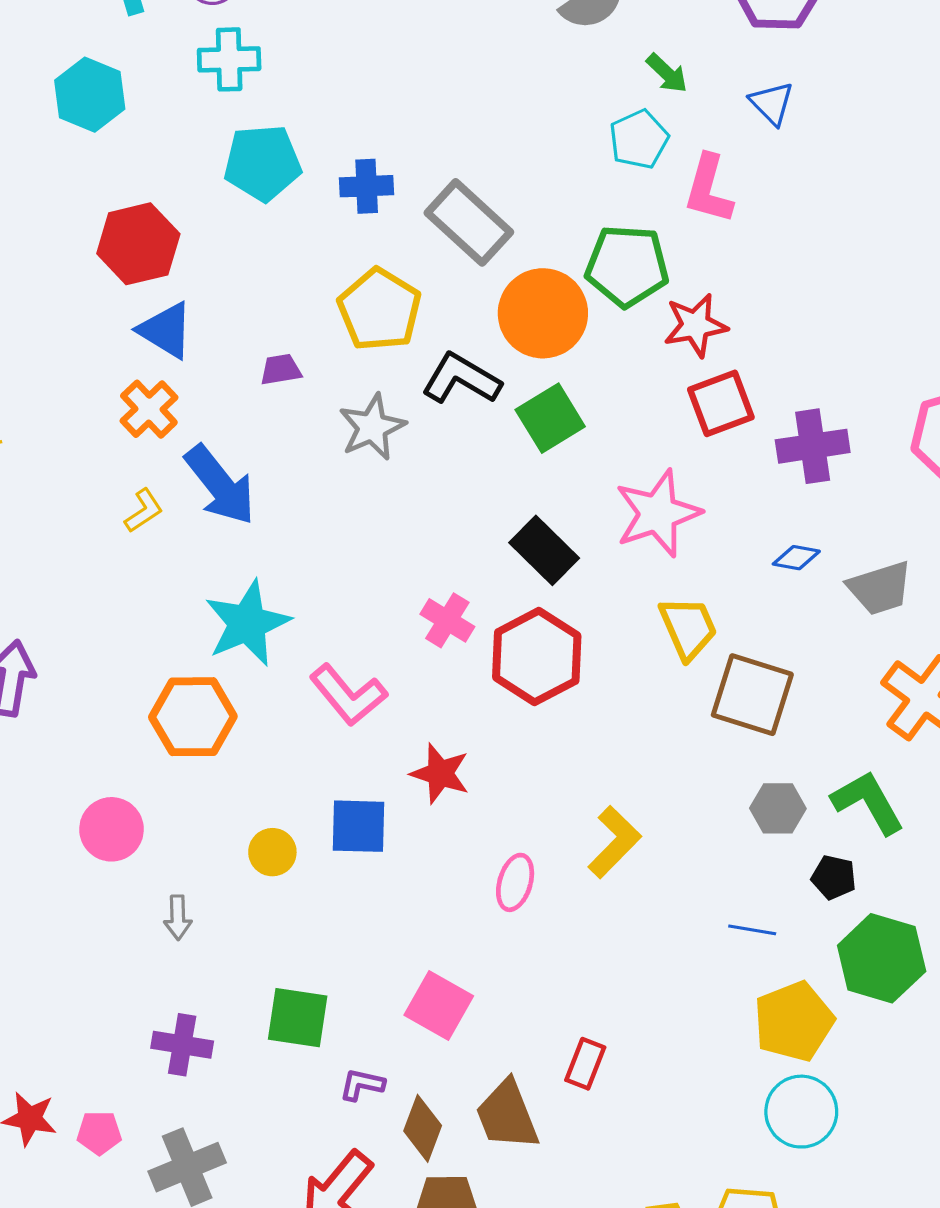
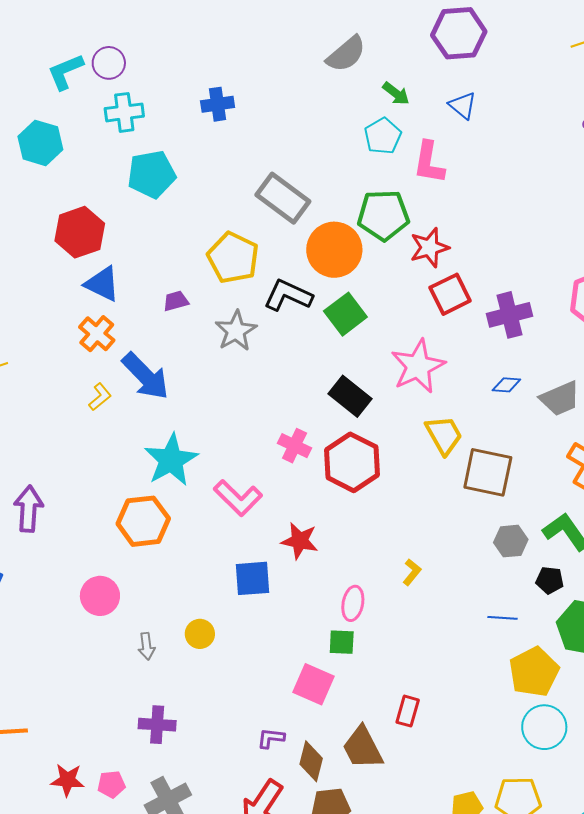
blue cross: (367, 186) -> (218, 104), moved
yellow L-shape: (614, 842) -> (412, 572), size x0.6
yellow circle: (272, 852) -> (200, 634), moved
green square: (298, 1018) -> (342, 642), moved, size x0.7

